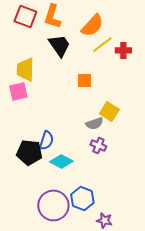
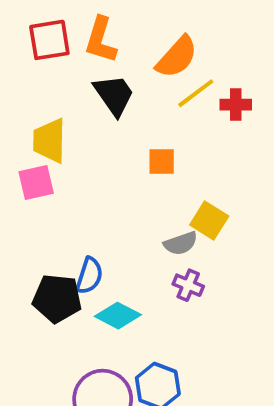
red square: (25, 16) -> (49, 40), turned -30

